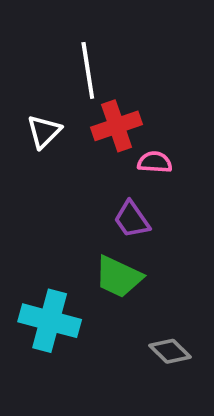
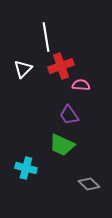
cyan cross: (50, 321) -> (26, 168), size x0.7

